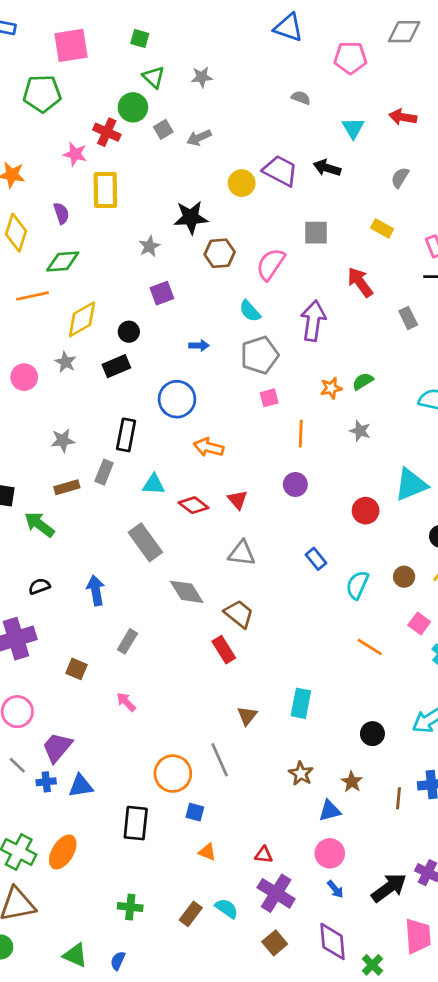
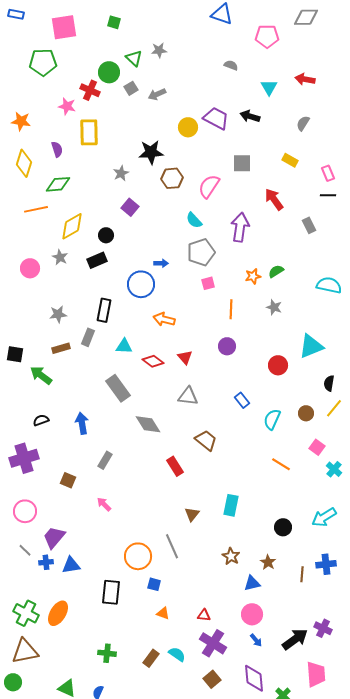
green triangle: (154, 77) -> (134, 58), moved
purple square: (162, 293) -> (130, 207), turned -30
blue arrow: (199, 345) -> (161, 263), moved
brown trapezoid: (239, 614) -> (206, 440), moved

